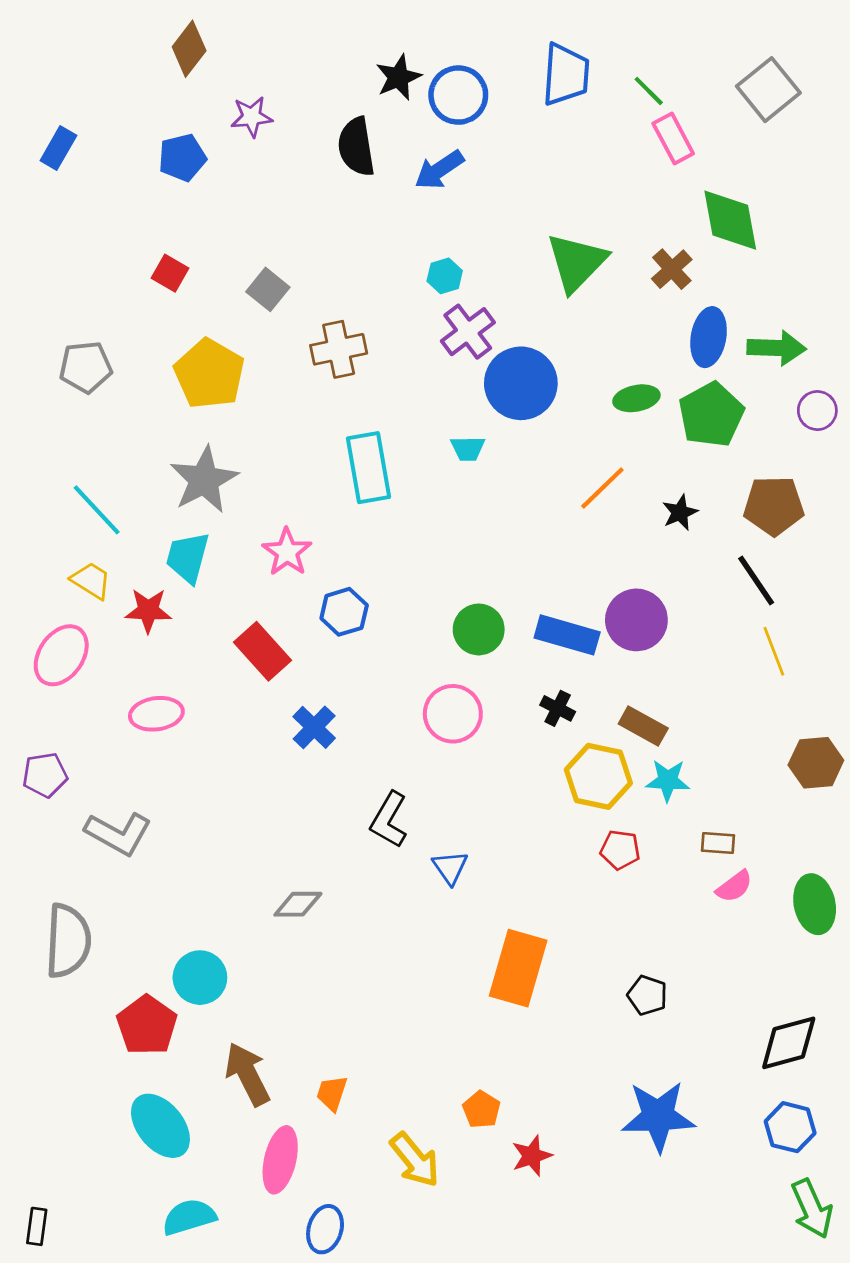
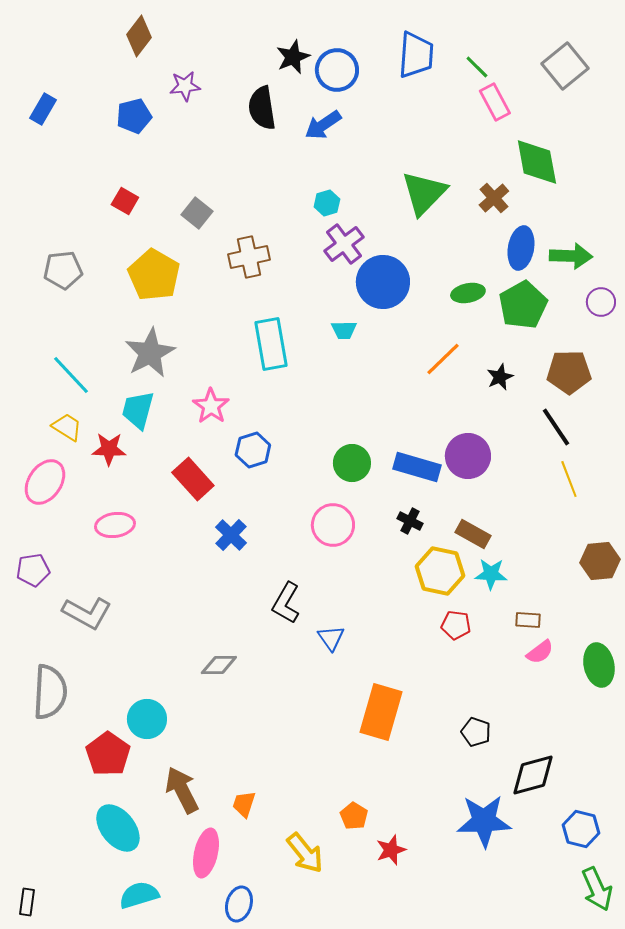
black diamond: (789, 1043) -> (533, 775), moved

